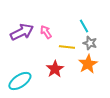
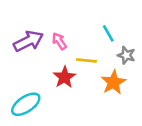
gray star: (90, 43) -> (126, 55), moved
red star: (55, 69) -> (64, 77), moved

